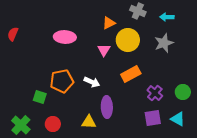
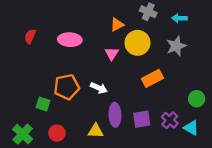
red semicircle: (13, 34) -> (30, 36), moved
orange rectangle: (131, 74) -> (153, 78), moved
purple cross: (155, 93) -> (170, 120), moved
purple square: (153, 118) -> (142, 119), moved

